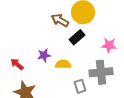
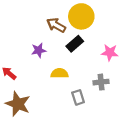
purple star: (44, 55) -> (39, 50), moved
gray cross: (101, 72) -> (101, 82), size x0.6

